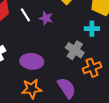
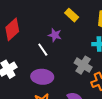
white line: (25, 15) -> (43, 50), moved

